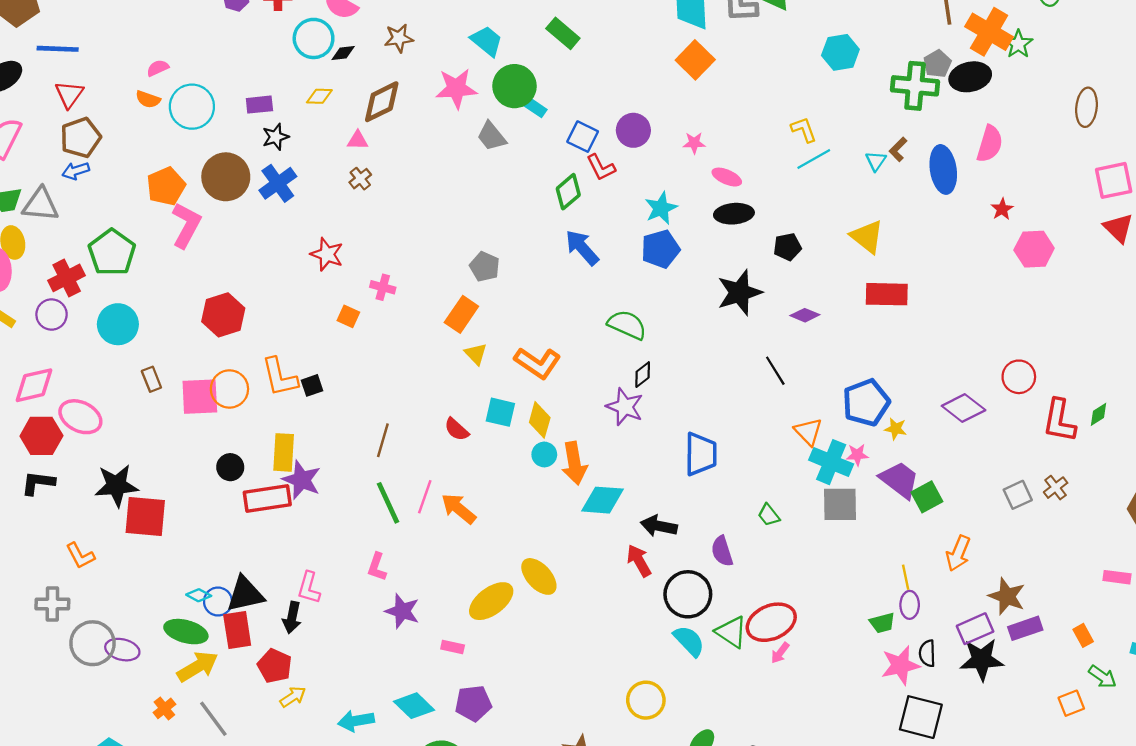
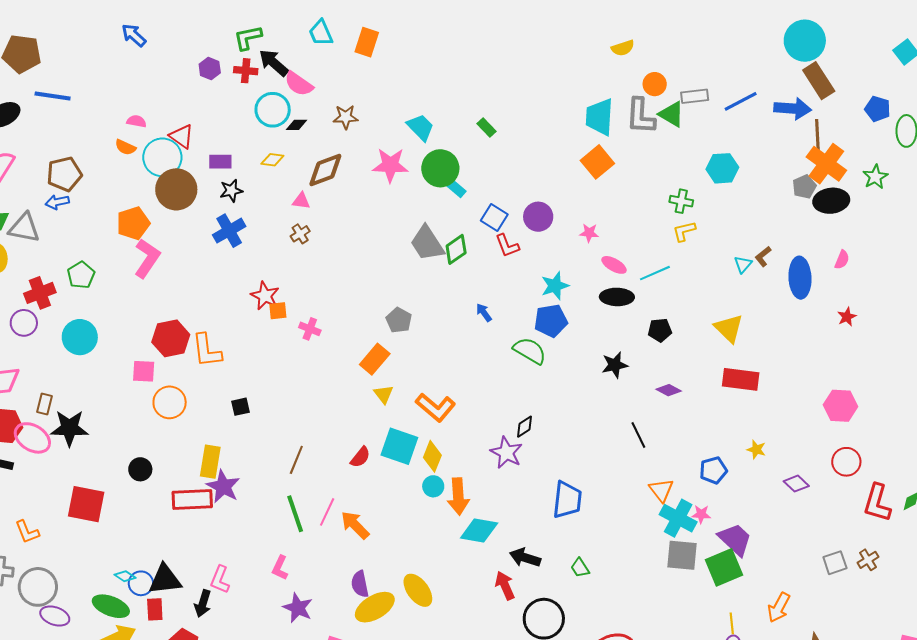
orange cross: (989, 32) -> (826, 164), moved
green rectangle: (563, 33) -> (486, 127), size x0.7
pink semicircle: (158, 68) -> (137, 121), turned 30
green cross: (915, 86) -> (681, 201), moved, size x0.6
red triangle: (69, 94) -> (181, 136), moved, turned -36
yellow L-shape: (804, 130) -> (684, 231), turned -90
gray trapezoid: (491, 136) -> (427, 243), moved, size x1.4
pink semicircle: (990, 144) -> (842, 260), size x0.6
cyan line: (814, 159) -> (655, 273), moved
brown circle: (226, 177) -> (176, 189), moved
green diamond: (568, 192) -> (456, 249), moved
blue arrow: (582, 248) -> (484, 312), size x0.6
pink hexagon: (1034, 249) -> (841, 406), moved
green pentagon: (112, 252) -> (81, 275), size x0.7
black star: (739, 293) -> (615, 365), size x0.7
orange square: (348, 316) -> (278, 311), moved, turned -36
green semicircle: (627, 325) -> (530, 351), moved
orange L-shape: (280, 377) -> (207, 351), moved
brown rectangle: (151, 379) -> (45, 404), moved, turned 30
pink square: (200, 397) -> (144, 371), moved, size x0.7
blue pentagon: (866, 403) -> (713, 470), size x0.7
purple diamond: (964, 408) -> (796, 484), size x0.7
cyan square: (500, 412) -> (399, 446), size x1.4
pink ellipse: (80, 417) -> (32, 438), moved
red semicircle: (457, 429) -> (360, 457), turned -100
yellow star: (896, 429) -> (756, 449), moved
black circle: (230, 467) -> (140, 469), moved
black star: (116, 486) -> (69, 428), moved
green square: (927, 497) -> (724, 567), moved, size x1.4
green trapezoid: (769, 515) -> (580, 568), moved
purple semicircle: (722, 551) -> (360, 584), moved
red rectangle: (237, 630) -> (155, 609), size x0.7
gray circle: (93, 643) -> (38, 587), moved

